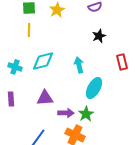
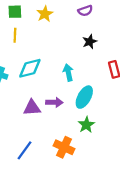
purple arrow: (66, 113) -> (54, 102), moved
green star: (86, 114) -> (86, 125), moved

